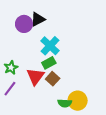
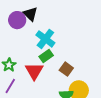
black triangle: (38, 19) -> (30, 14), turned -42
brown square: (53, 79) -> (66, 69), moved

